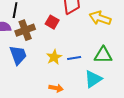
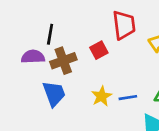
red square: (52, 22) -> (99, 50), turned 32

